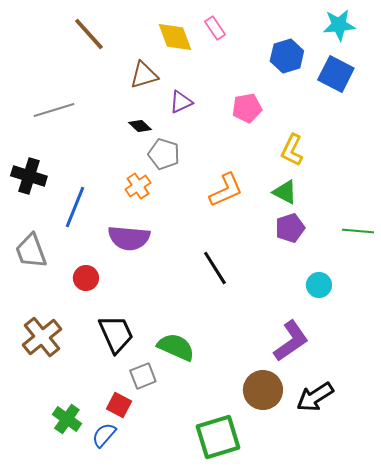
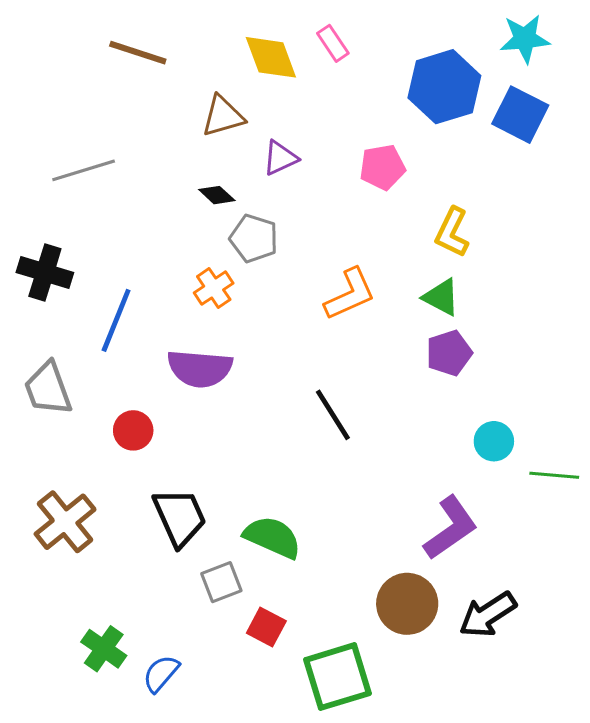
brown line: (89, 34) -> (138, 53), turned -30
blue hexagon: (287, 56) -> (444, 87), size x1.4
green line: (358, 231) -> (554, 475), moved
red square: (119, 405) -> (266, 627), moved

